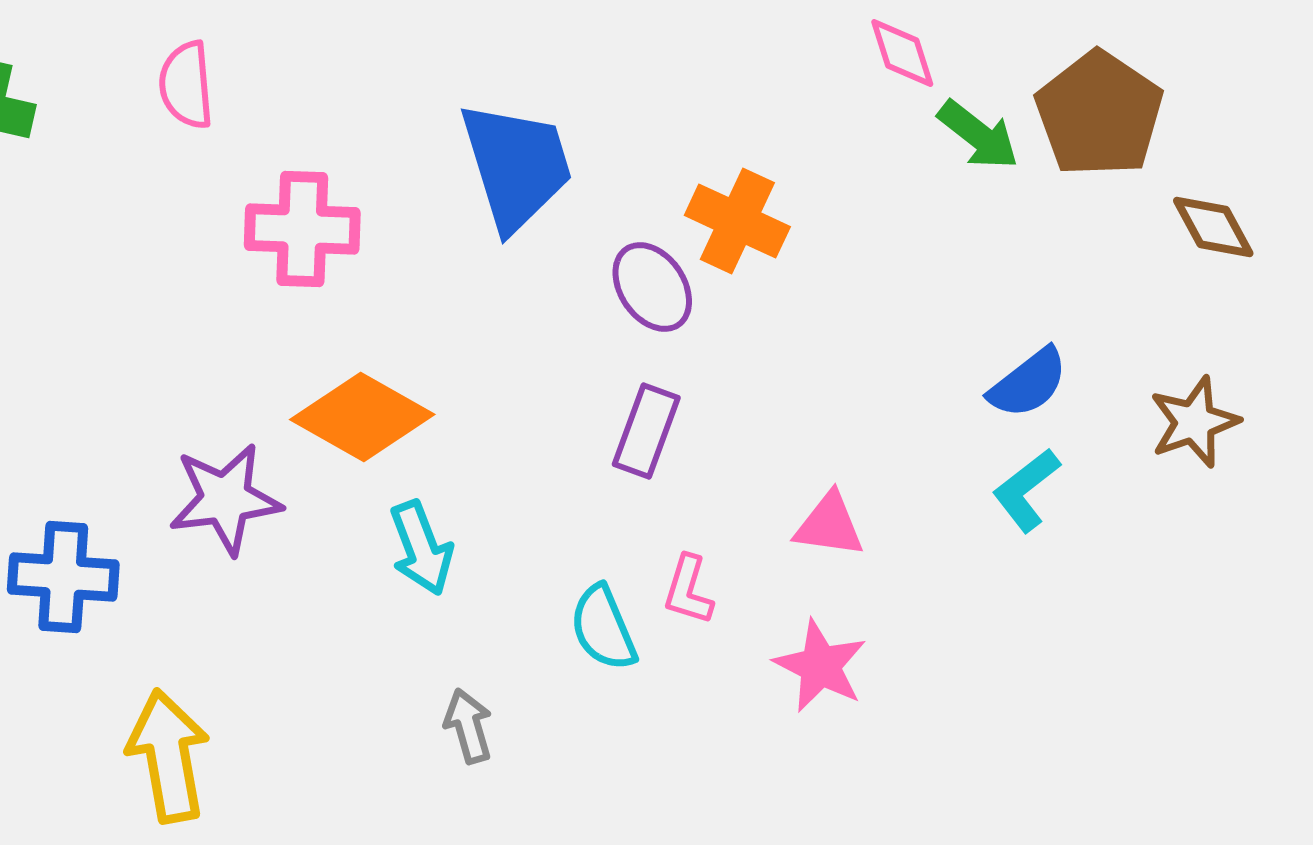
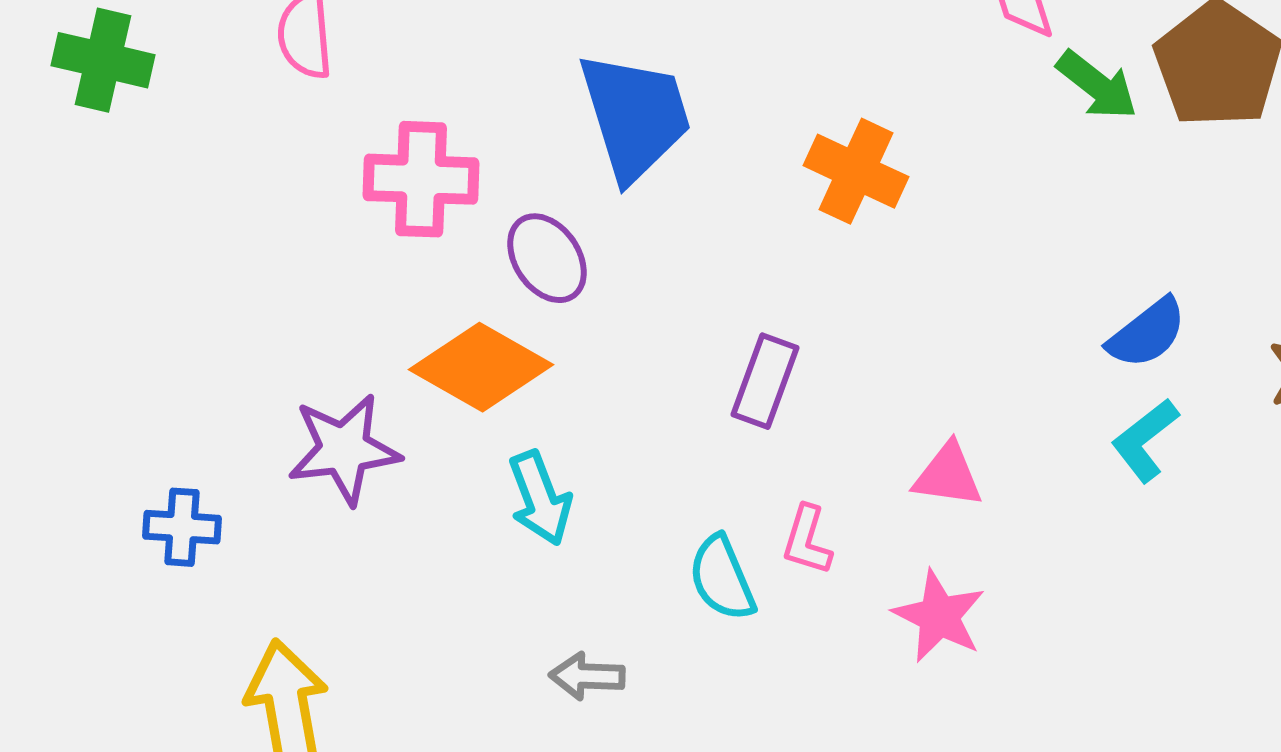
purple ellipse: (652, 287) -> (547, 258), moved
blue cross: (63, 577) -> (182, 527), size x0.7
gray arrow: (468, 726) -> (587, 676), turned -72

